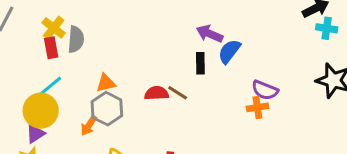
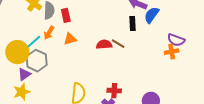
red rectangle: (51, 48) -> (66, 15), moved
gray hexagon: (107, 109) -> (37, 61), moved
yellow circle: (41, 111) -> (17, 52), moved
orange arrow: (89, 125) -> (49, 33), moved

